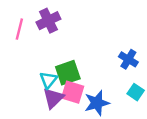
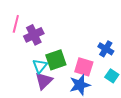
purple cross: (48, 21) -> (34, 35), moved
pink square: (73, 92) -> (84, 67), moved

